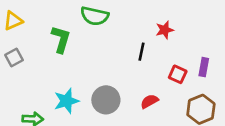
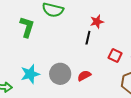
red star: (165, 30) -> (97, 22), moved
red semicircle: (149, 101) -> (84, 76), moved

